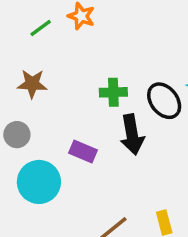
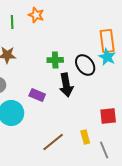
green line: (41, 28) -> (12, 22), turned -56

